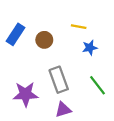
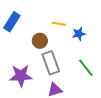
yellow line: (79, 27) -> (59, 24), moved
brown circle: (44, 40) -> (40, 41), moved

